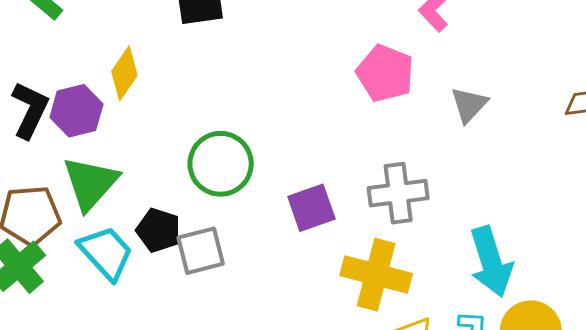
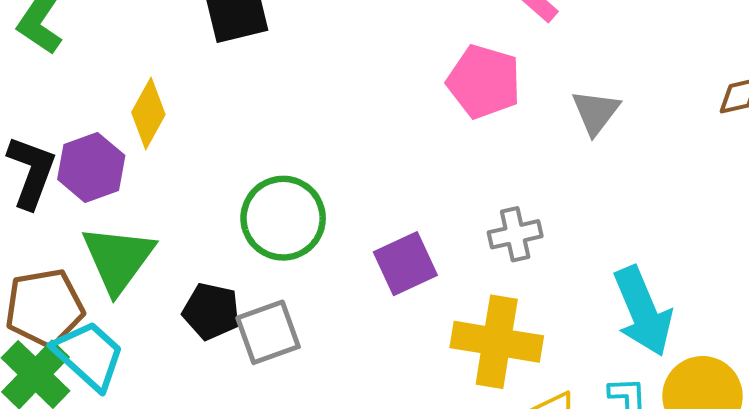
gray cross: (398, 193) -> (515, 234), size x0.7
cyan trapezoid: (106, 253) -> (89, 355), moved

